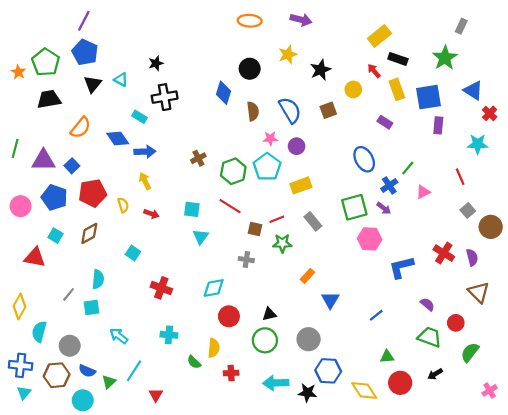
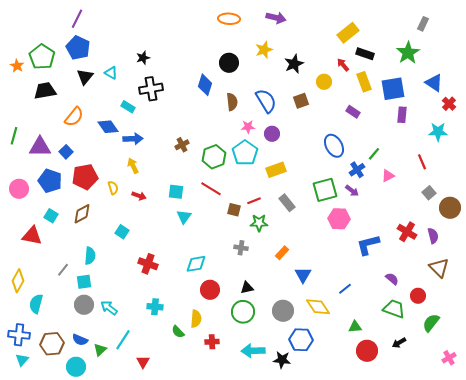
gray cross: (246, 260) -> (241, 248), moved
gray circle: (70, 346) -> (84, 305), moved
yellow diamond: (364, 390) -> (318, 307), moved

